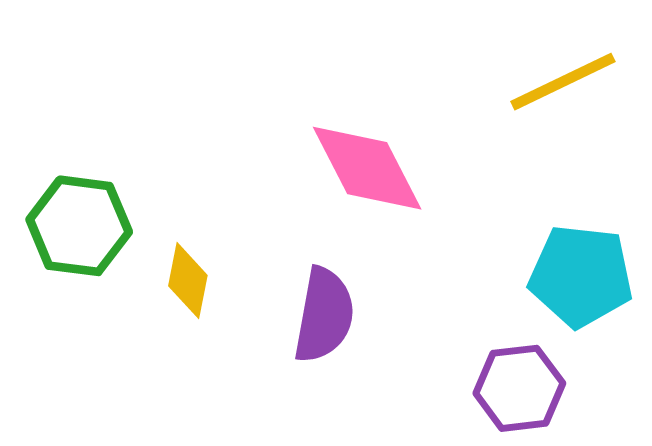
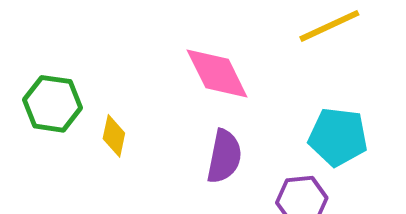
purple semicircle: (324, 315) -> (224, 156), moved

